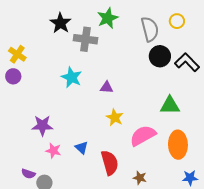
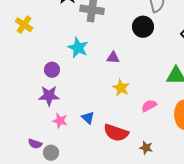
black circle: (160, 56) -> (143, 27), moved
purple circle: (13, 76) -> (52, 70), moved
pink semicircle: (143, 136) -> (149, 106), size x0.6
red semicircle: (110, 163) -> (116, 133), turned 125

